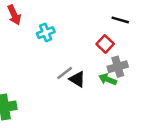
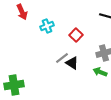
red square: (105, 44) -> (76, 35), moved
green arrow: (108, 79) -> (100, 72), moved

